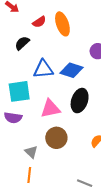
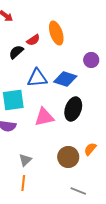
red semicircle: (39, 22) -> (33, 40), moved
brown circle: (56, 138) -> (68, 157), moved
gray triangle: (31, 152) -> (25, 160), turned 32

